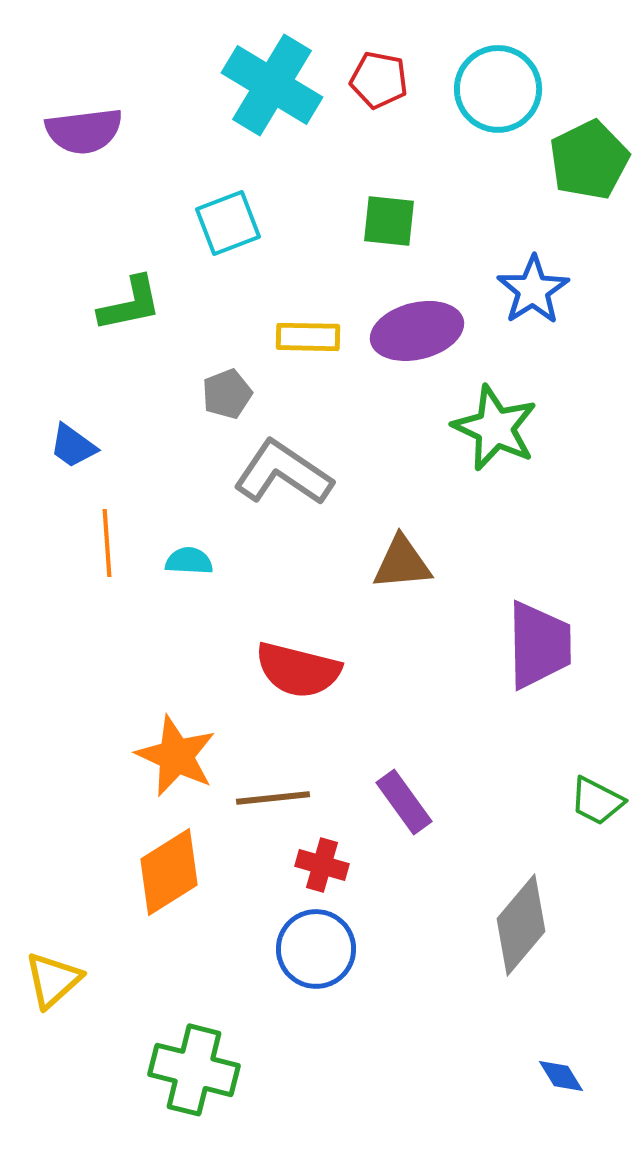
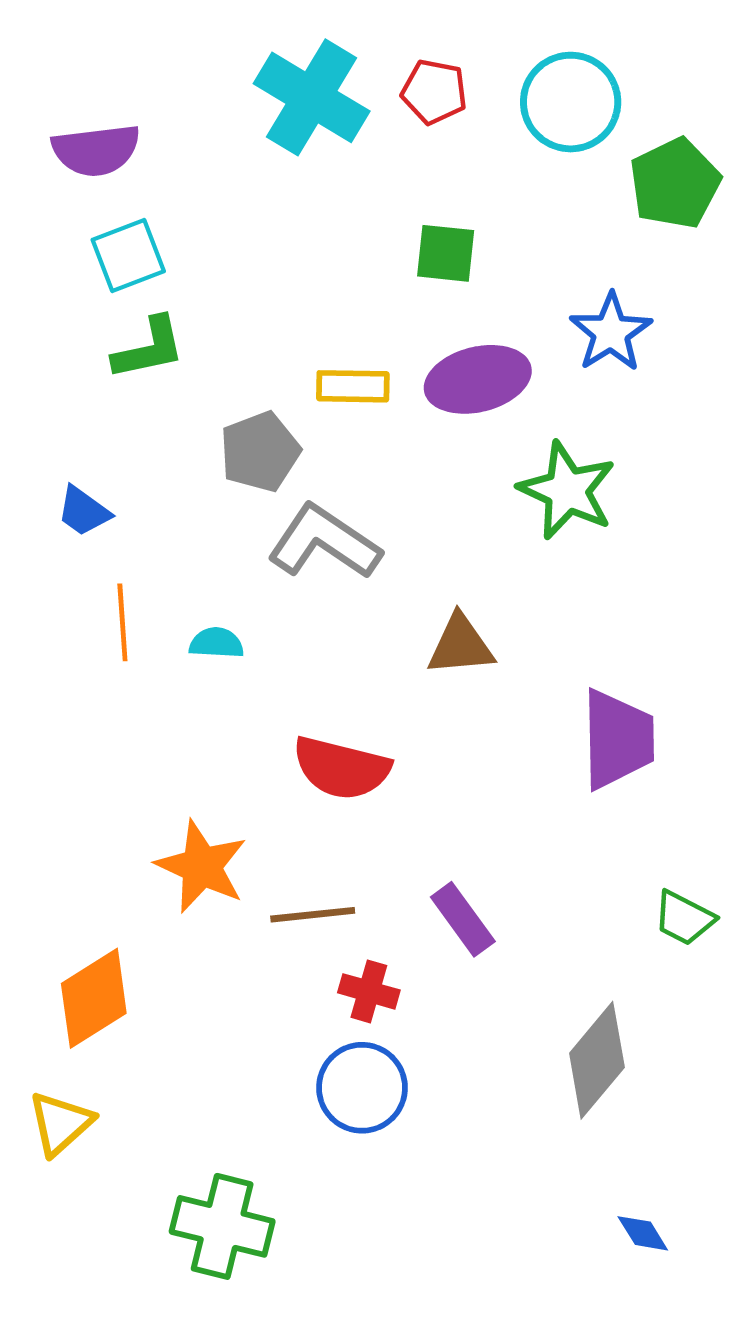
cyan square: (228, 223) -> (128, 256), moved
gray pentagon: (227, 394) -> (260, 452), size x1.4
orange diamond: (169, 872) -> (94, 998), moved

